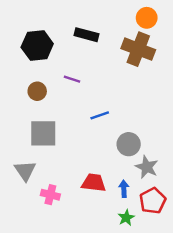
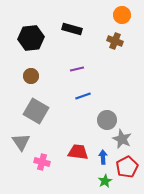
brown cross: (138, 49) -> (115, 41), size x0.6
purple line: (72, 79) -> (77, 69), moved, turned -32
gray square: (43, 133) -> (36, 111), turned 30

